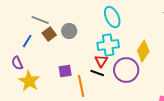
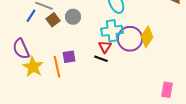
blue line: (27, 41) -> (31, 16), moved
purple semicircle: (17, 63) -> (21, 49), size x1.5
purple circle: (126, 70) -> (130, 39), moved
orange line: (81, 86) -> (57, 67), moved

